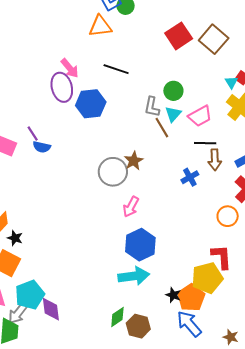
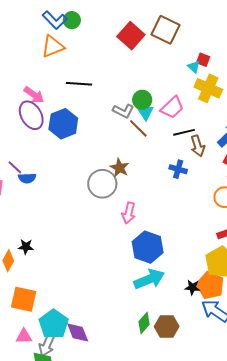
green circle: (173, 91) -> (142, 100), moved
gray L-shape: (152, 107) -> (123, 111), turned -60
blue cross: (190, 177) -> (178, 169), turned -30
black star: (15, 238) -> (26, 247), moved

